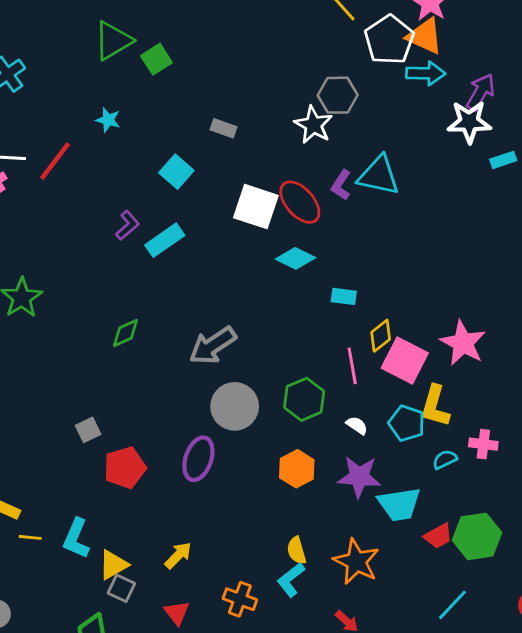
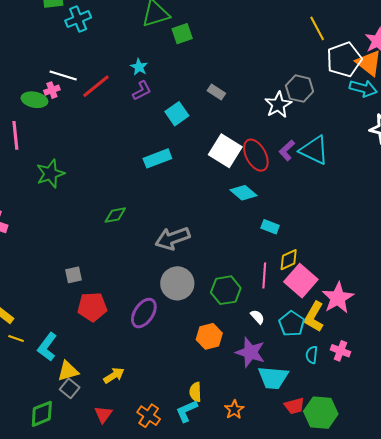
purple L-shape: (127, 225) -> (142, 91), moved
pink star: (463, 343) -> (338, 298), moved
cyan semicircle: (445, 459) -> (312, 355), turned -72
orange star: (356, 562) -> (234, 410), size x0.6

